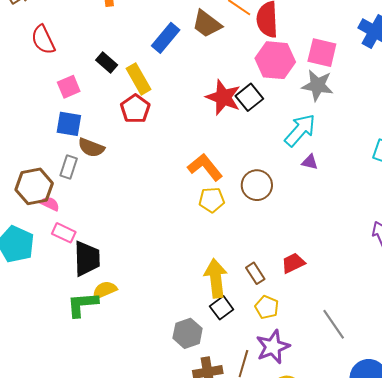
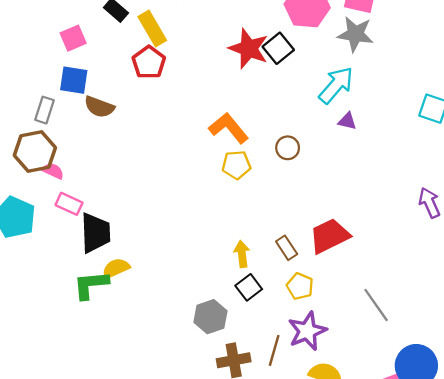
gray rectangle: (69, 167) -> (44, 110), moved
brown circle: (257, 185) -> (288, 148), size x0.7
red trapezoid: (293, 263) -> (329, 236), size x1.5
yellow arrow: (216, 278) -> (242, 254), size x0.6

